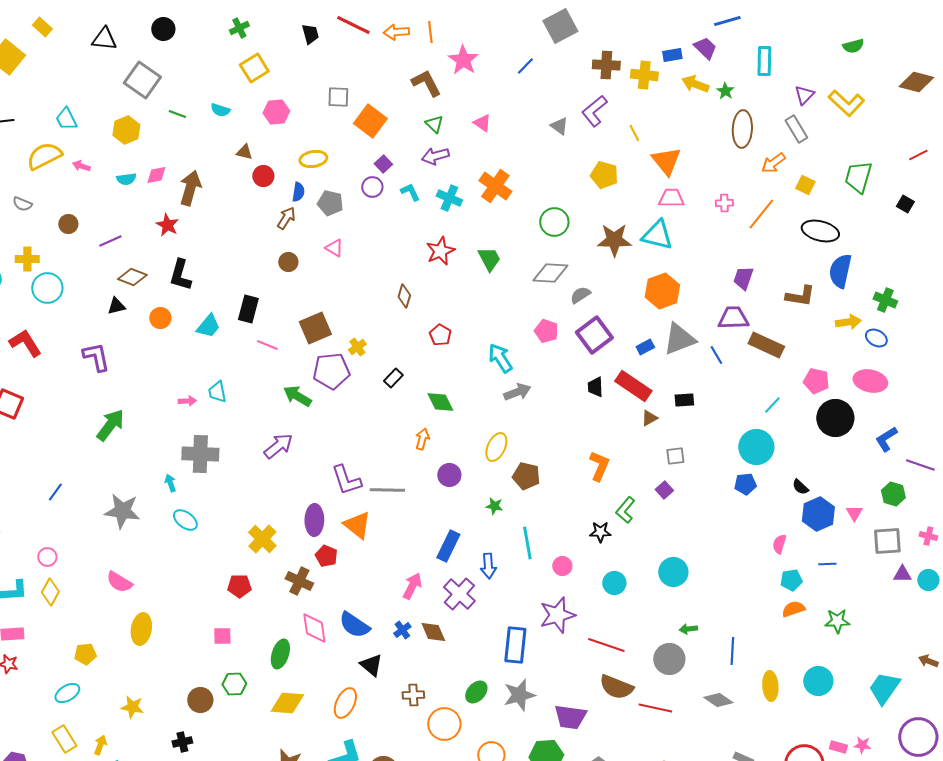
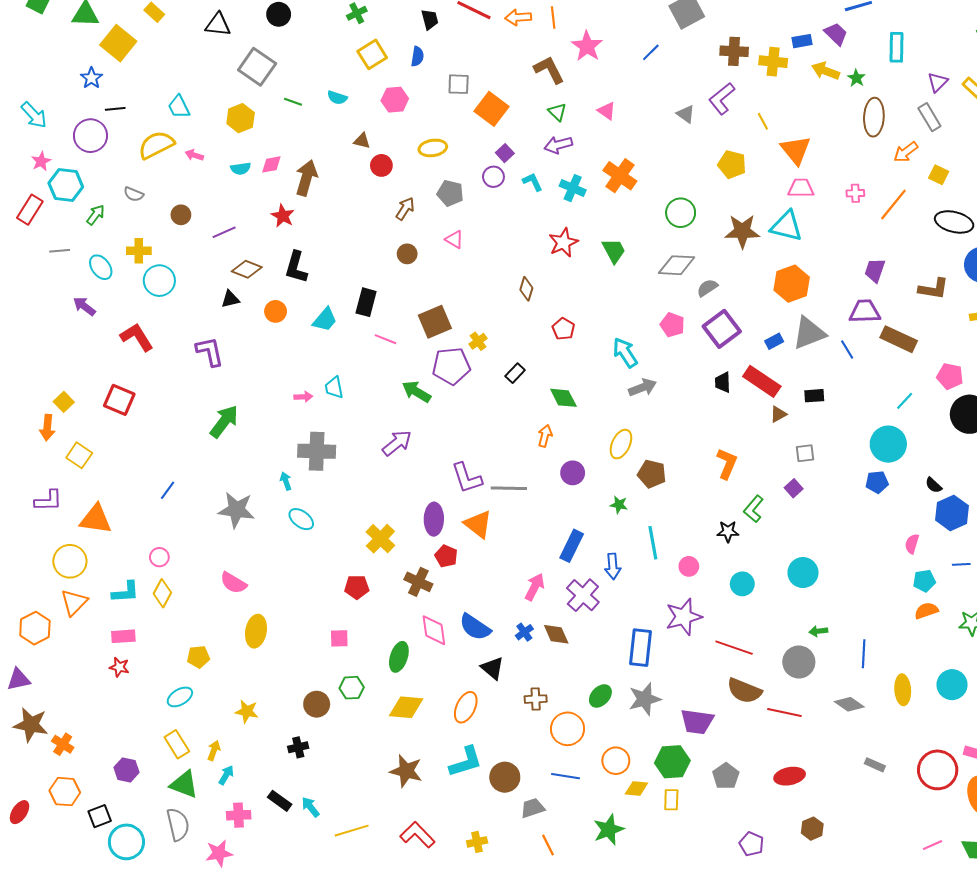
blue semicircle: (298, 192) -> (417, 56), moved

